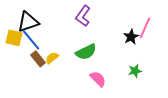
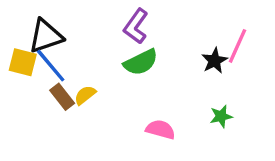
green semicircle: (86, 52) -> (141, 62), moved
pink semicircle: (98, 79) -> (160, 129), turned -30

